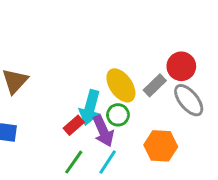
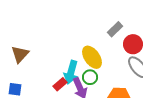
gray rectangle: (155, 85) -> (115, 29), moved

